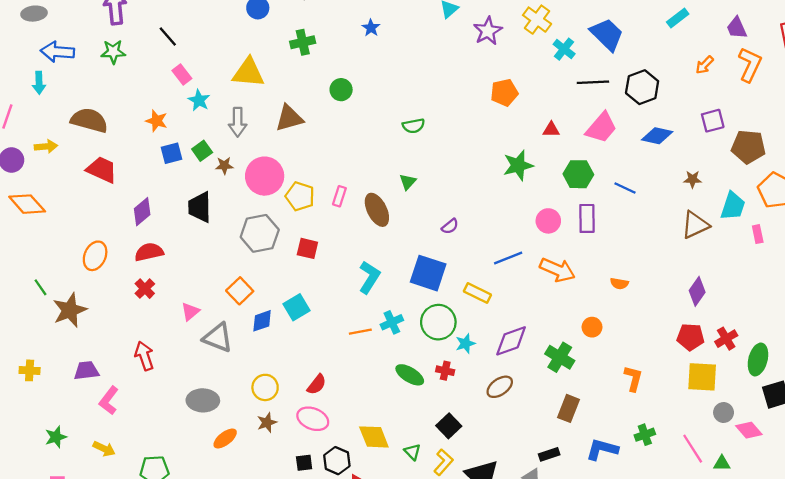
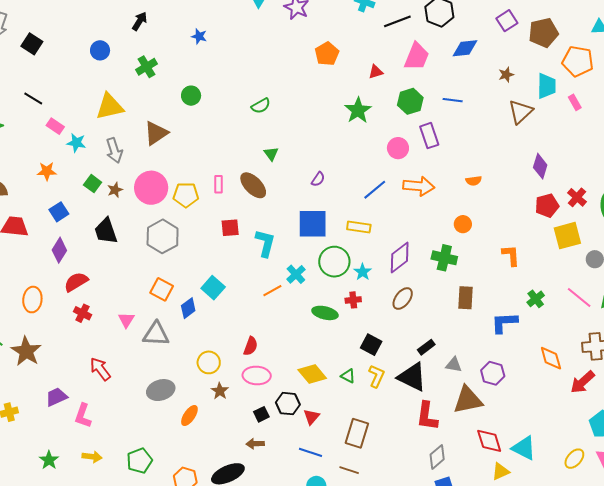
blue square: (172, 153) -> (59, 212), moved
red square: (307, 248) -> (230, 228), moved
black rectangle: (549, 454) -> (426, 347), moved

